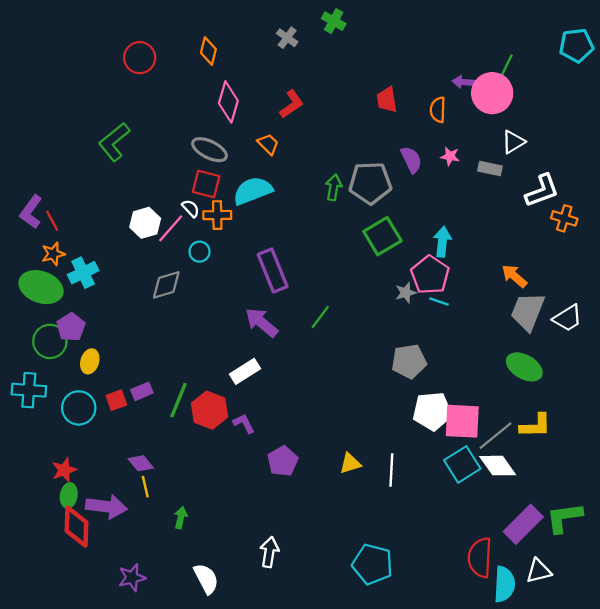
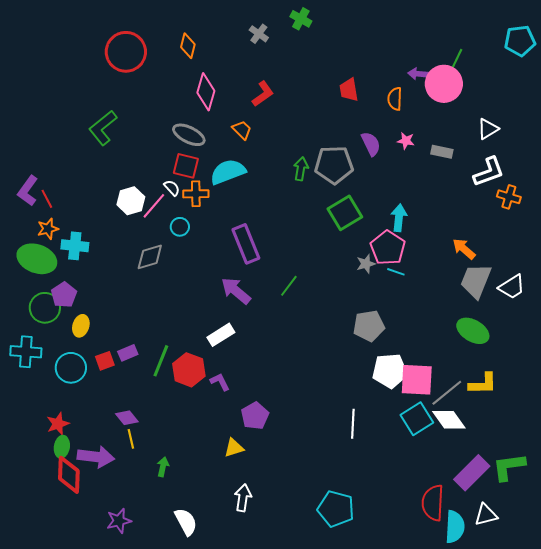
red circle: (140, 58) -> (126, 52), size x1.4
white triangle: (513, 142) -> (488, 129), moved
cyan cross: (83, 273) -> (75, 246), turned 32
yellow triangle: (350, 463) -> (234, 448), moved

